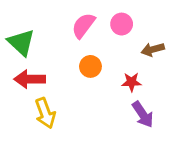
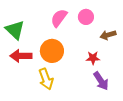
orange circle: (90, 66) -> (52, 51), moved, size x1.5
yellow arrow: (45, 113) -> (46, 79), moved

